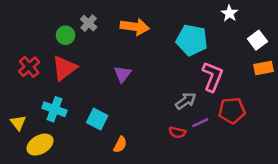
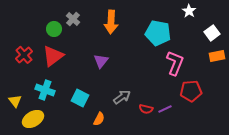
orange arrow: (135, 27) -> (111, 22), turned 85
gray arrow: (186, 101) -> (122, 97), moved
purple line: (200, 123) -> (165, 109), moved

